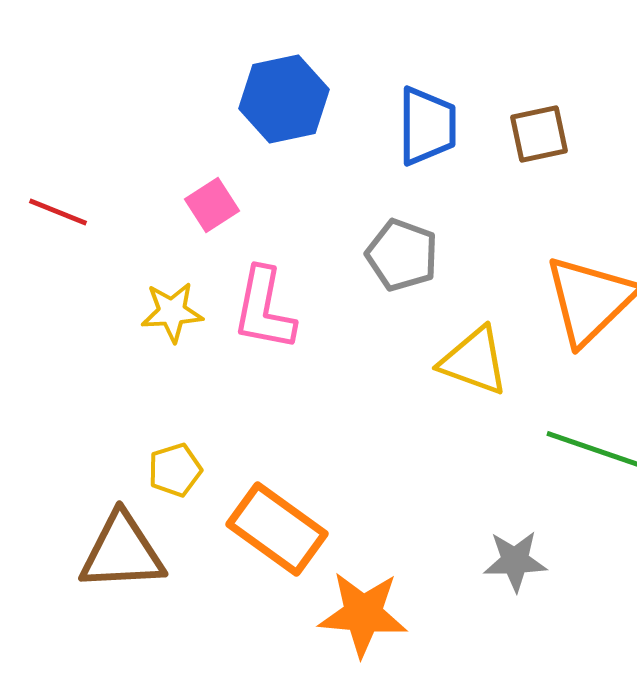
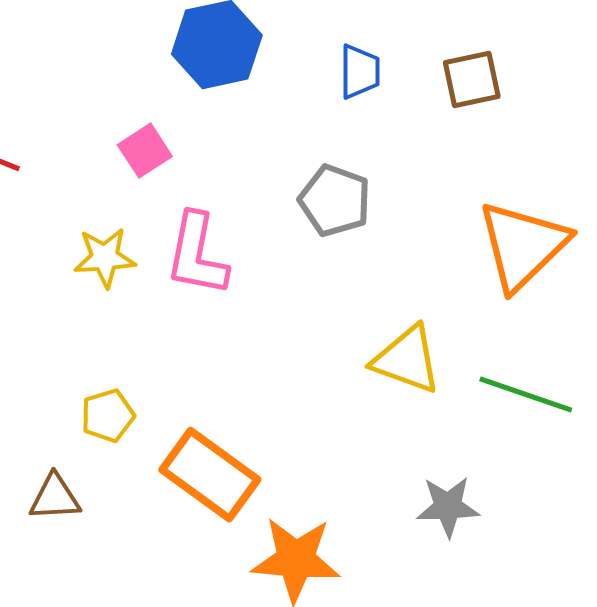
blue trapezoid: (427, 126) -> (360, 72), size x0.7
yellow triangle: (474, 361) -> (407, 360), moved
brown triangle: (122, 552) -> (55, 498), size x0.6

